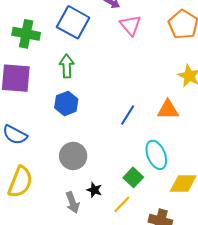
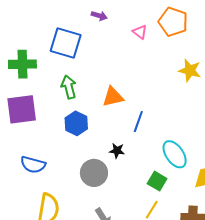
pink triangle: (130, 25) -> (140, 32), moved, size x0.7
orange triangle: (168, 110) -> (113, 97), moved
black star: (94, 190) -> (117, 151), moved

